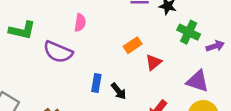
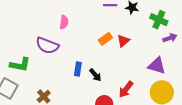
green L-shape: (22, 30) -> (20, 65), moved
green cross: (189, 32) -> (159, 20), moved
red triangle: (154, 62) -> (123, 41), moved

